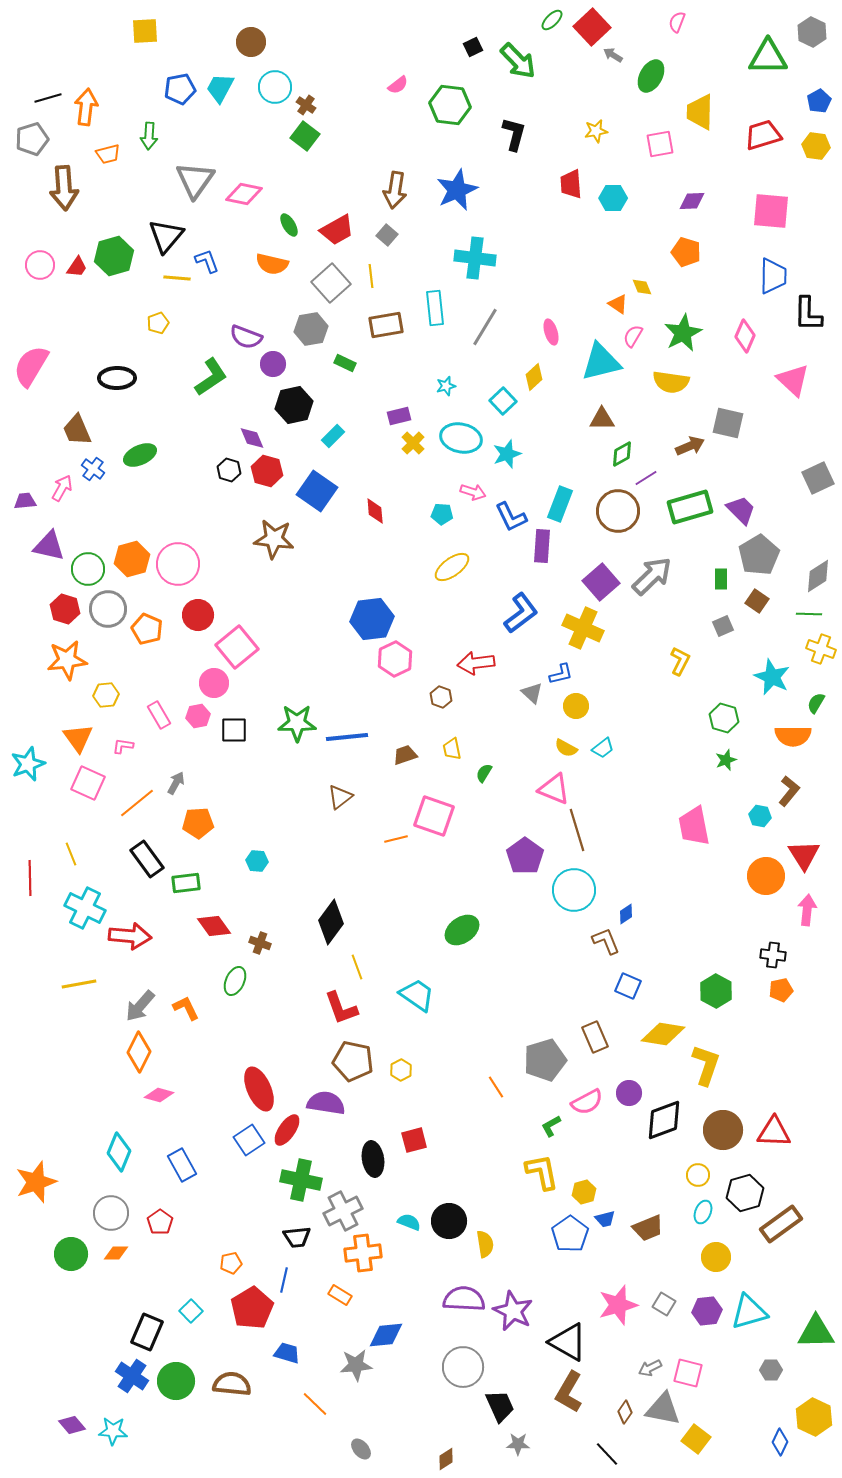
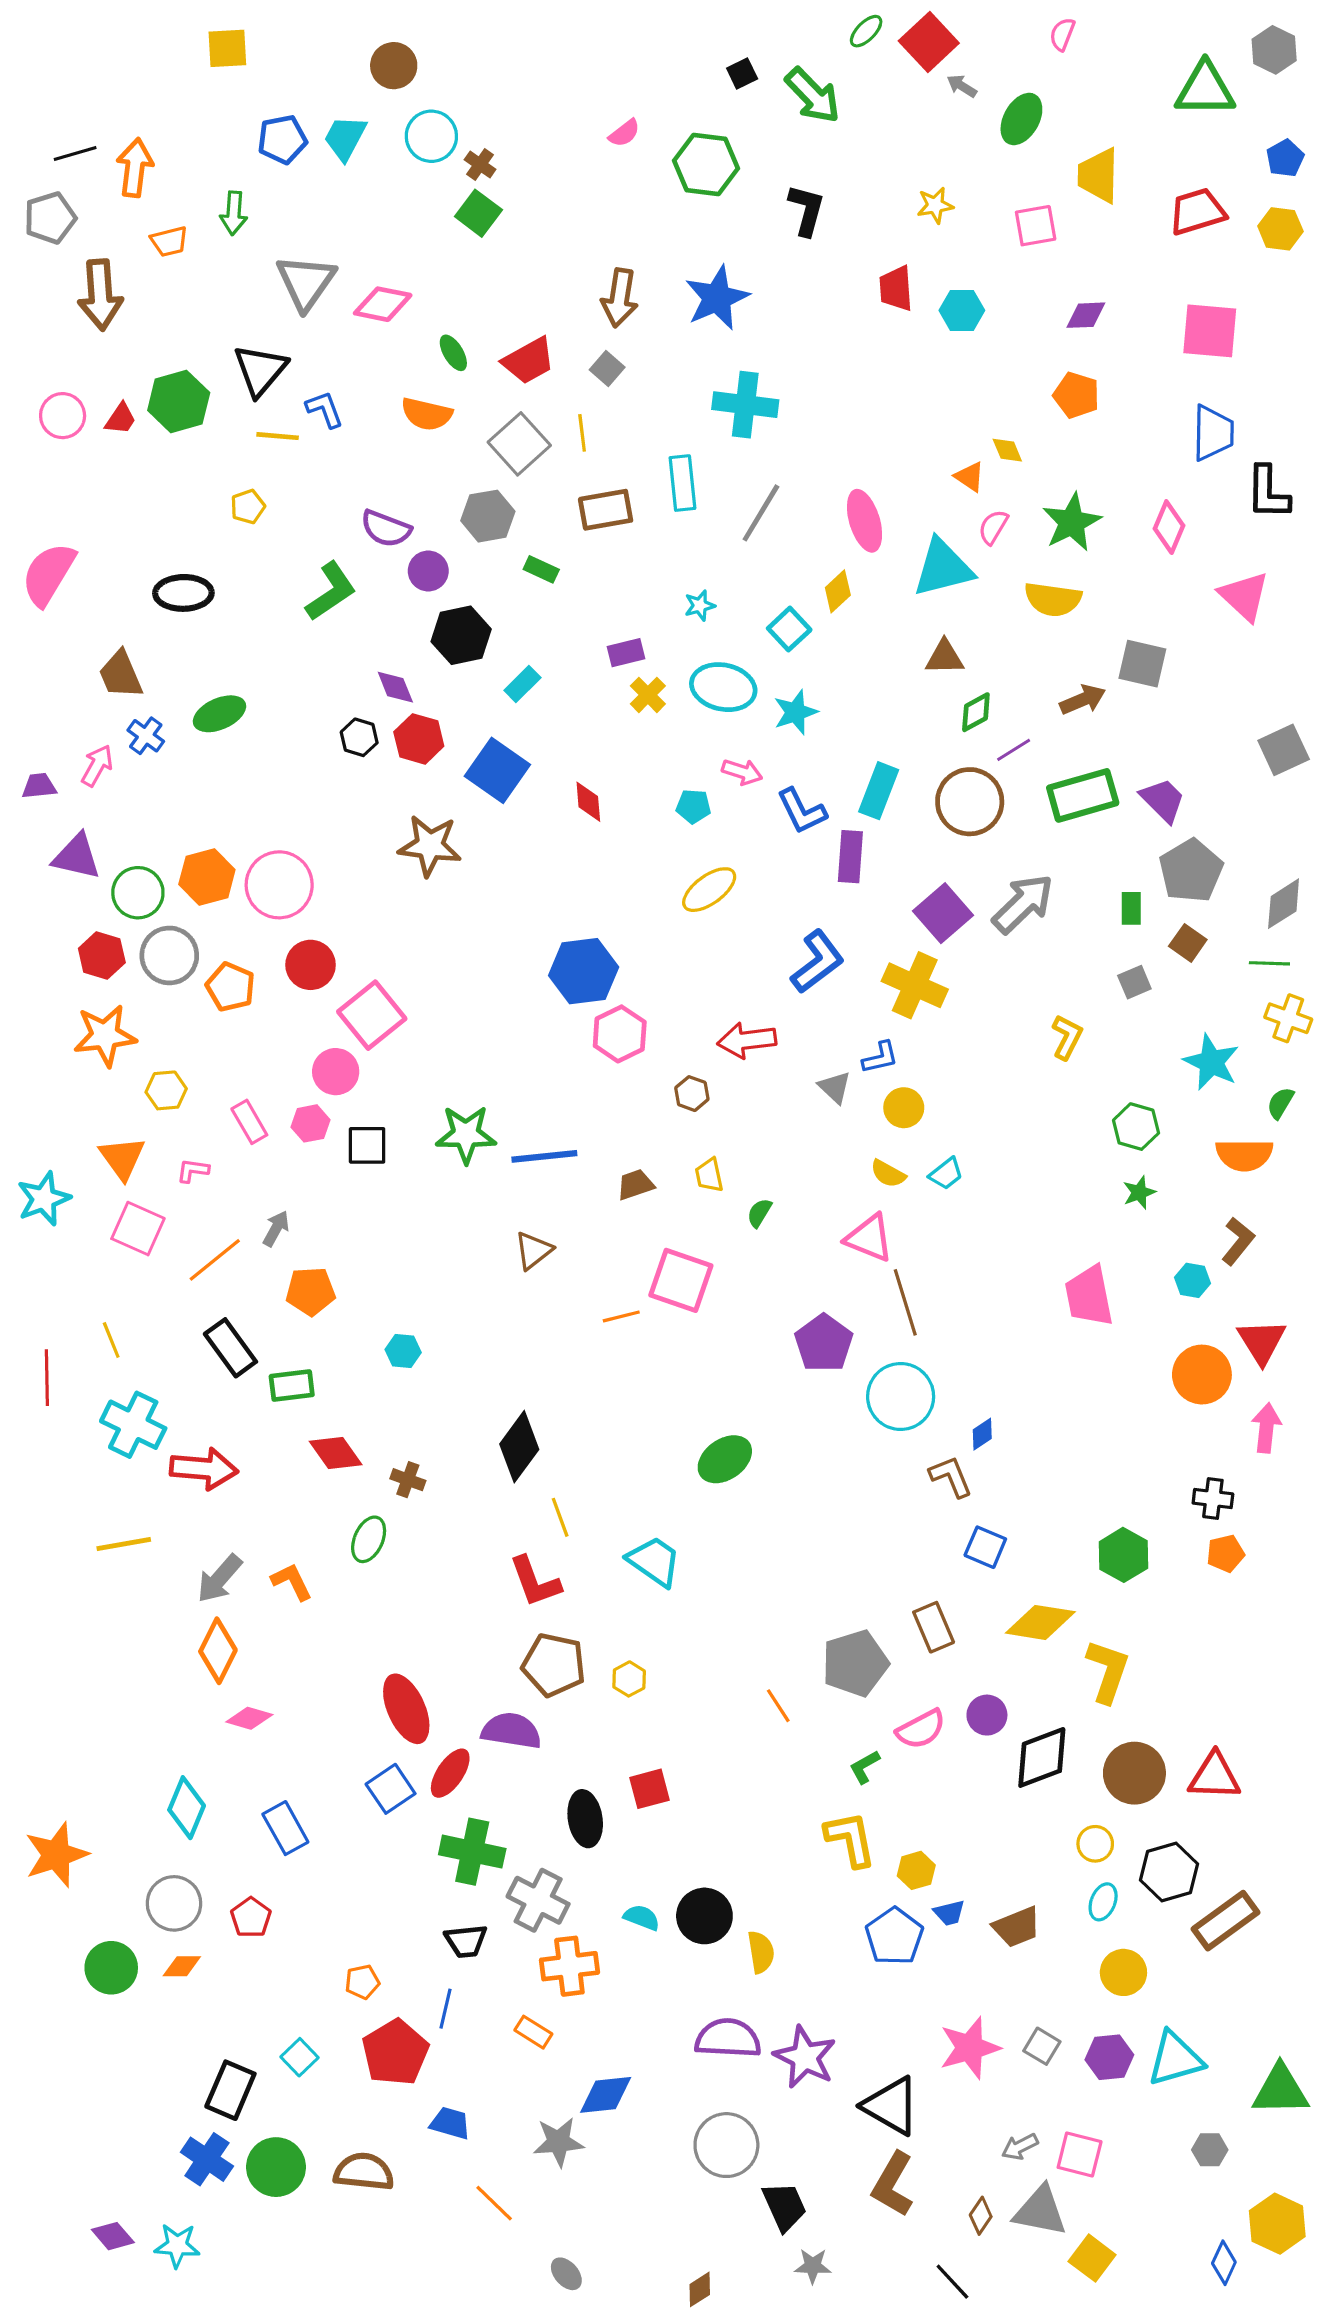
pink ellipse: (551, 332) -> (865, 521), size x1.5
gray cross: (343, 1211) -> (538, 1900), turned -36

